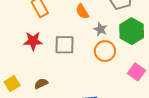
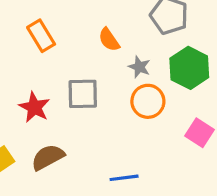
red star: (33, 41) -> (34, 107), moved, turned 30
brown semicircle: (41, 84) -> (48, 157), size x1.5

